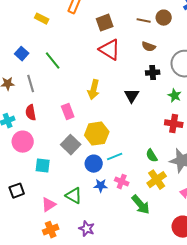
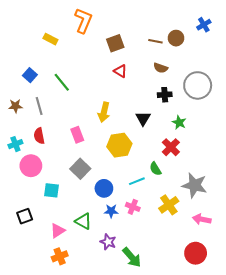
red triangle: (110, 50) -> (120, 71), size x0.6
green star: (175, 96) -> (179, 122), moved
red cross: (174, 124) -> (171, 147), moved, turned 36
yellow hexagon: (97, 134) -> (119, 145), moved
green semicircle: (152, 156) -> (155, 169), moved
cyan line: (115, 157) -> (137, 181), moved
green arrow: (141, 205) -> (132, 257), moved
purple star: (87, 229) -> (108, 242), moved

